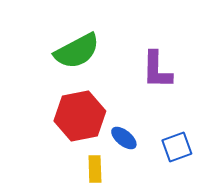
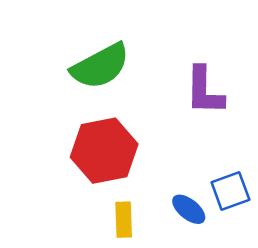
blue ellipse: (124, 138) -> (189, 209), moved

